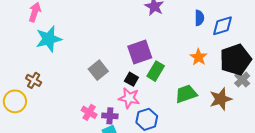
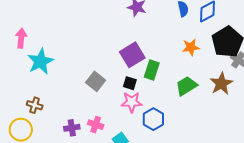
orange star: (199, 57) -> (191, 47), turned -30
purple cross: (110, 116) -> (72, 128), moved

